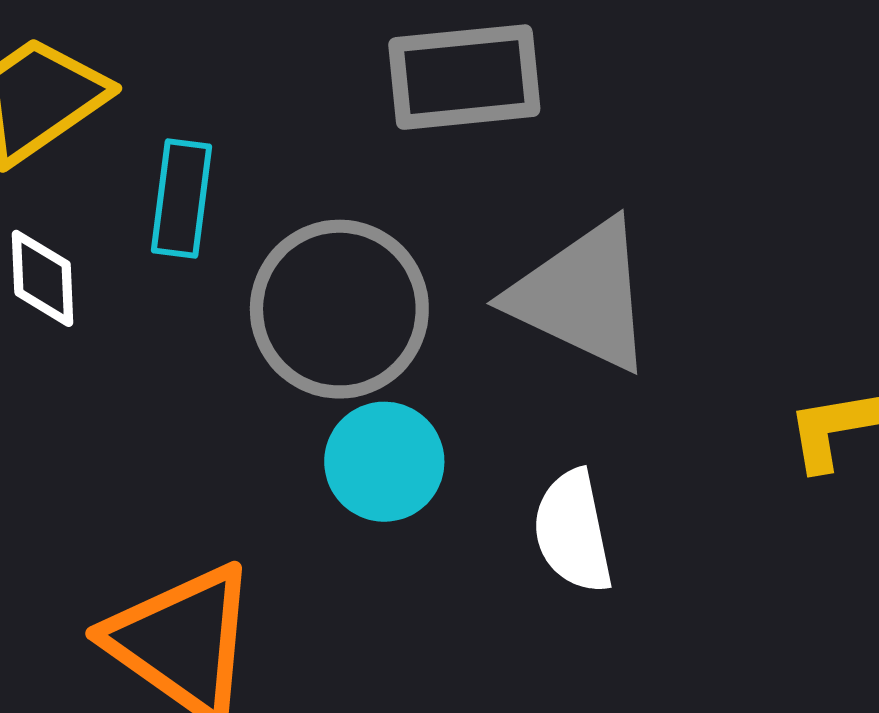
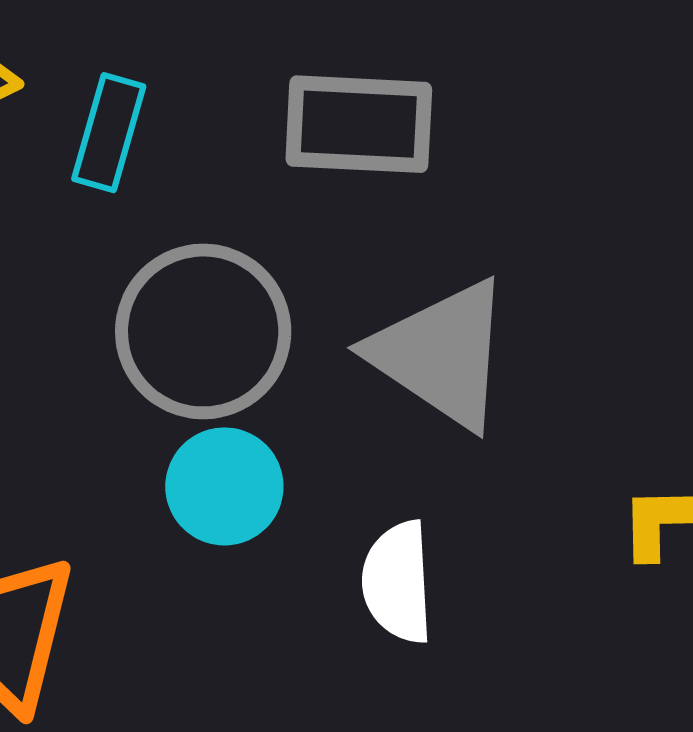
cyan rectangle: (182, 199) -> (109, 133), moved

